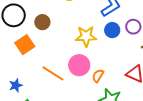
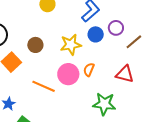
brown circle: (42, 22) -> (35, 45), moved
orange semicircle: (98, 76) -> (89, 70), moved

